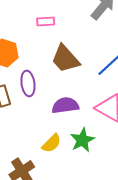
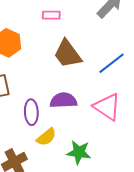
purple ellipse: (28, 83) -> (31, 112), moved
green star: (82, 140) -> (79, 152), moved, turned 30

